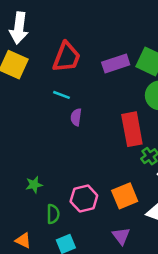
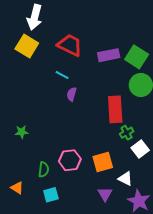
red trapezoid: (67, 57) -> (70, 45), turned -92
green star: (34, 185) -> (22, 132), moved
purple triangle: (121, 236) -> (105, 194), moved

